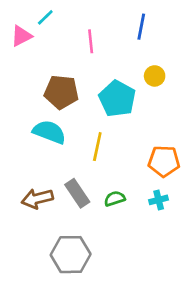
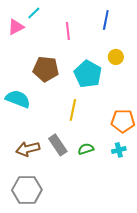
cyan semicircle: (49, 132) -> (18, 99), moved
gray hexagon: (71, 255) -> (27, 190), moved

